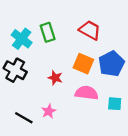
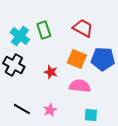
blue pentagon: (111, 64) -> (103, 59), turned 30
cyan square: (115, 104) -> (91, 115), moved
pink star: (49, 111) -> (50, 110), moved

